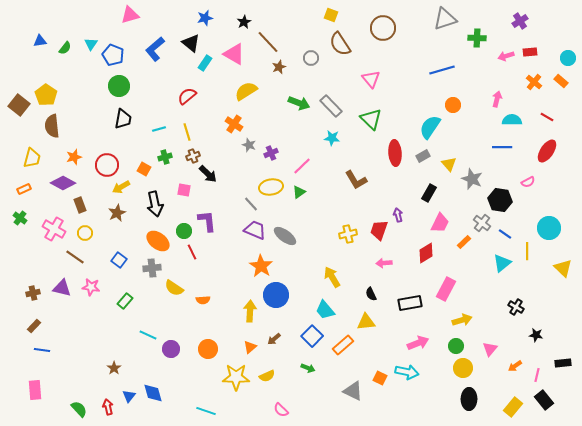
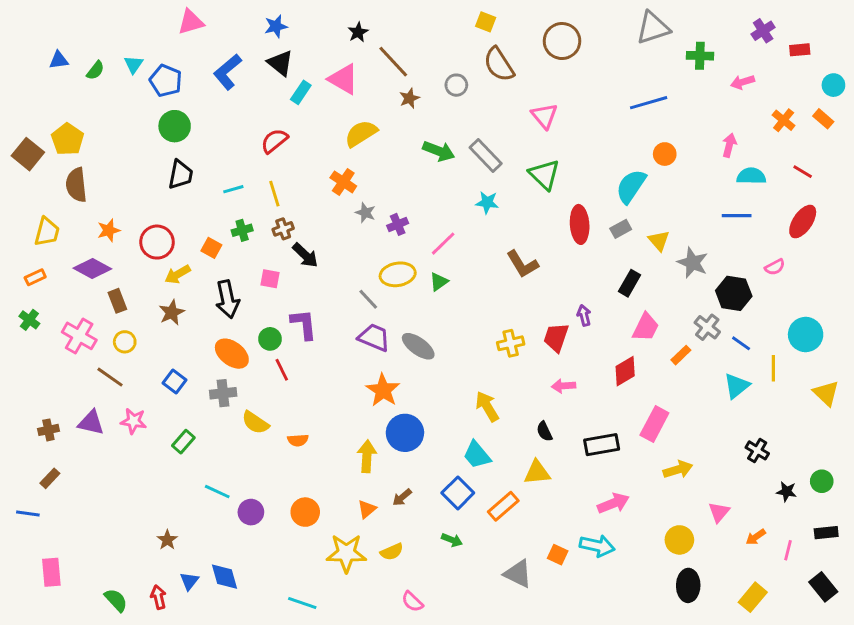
blue star: (205, 18) -> (276, 26), moved
red rectangle: (530, 52) -> (800, 50), moved
green circle: (456, 346) -> (822, 481), moved
blue line: (42, 350) -> (28, 514), moved
black rectangle: (544, 400) -> (823, 587), moved

